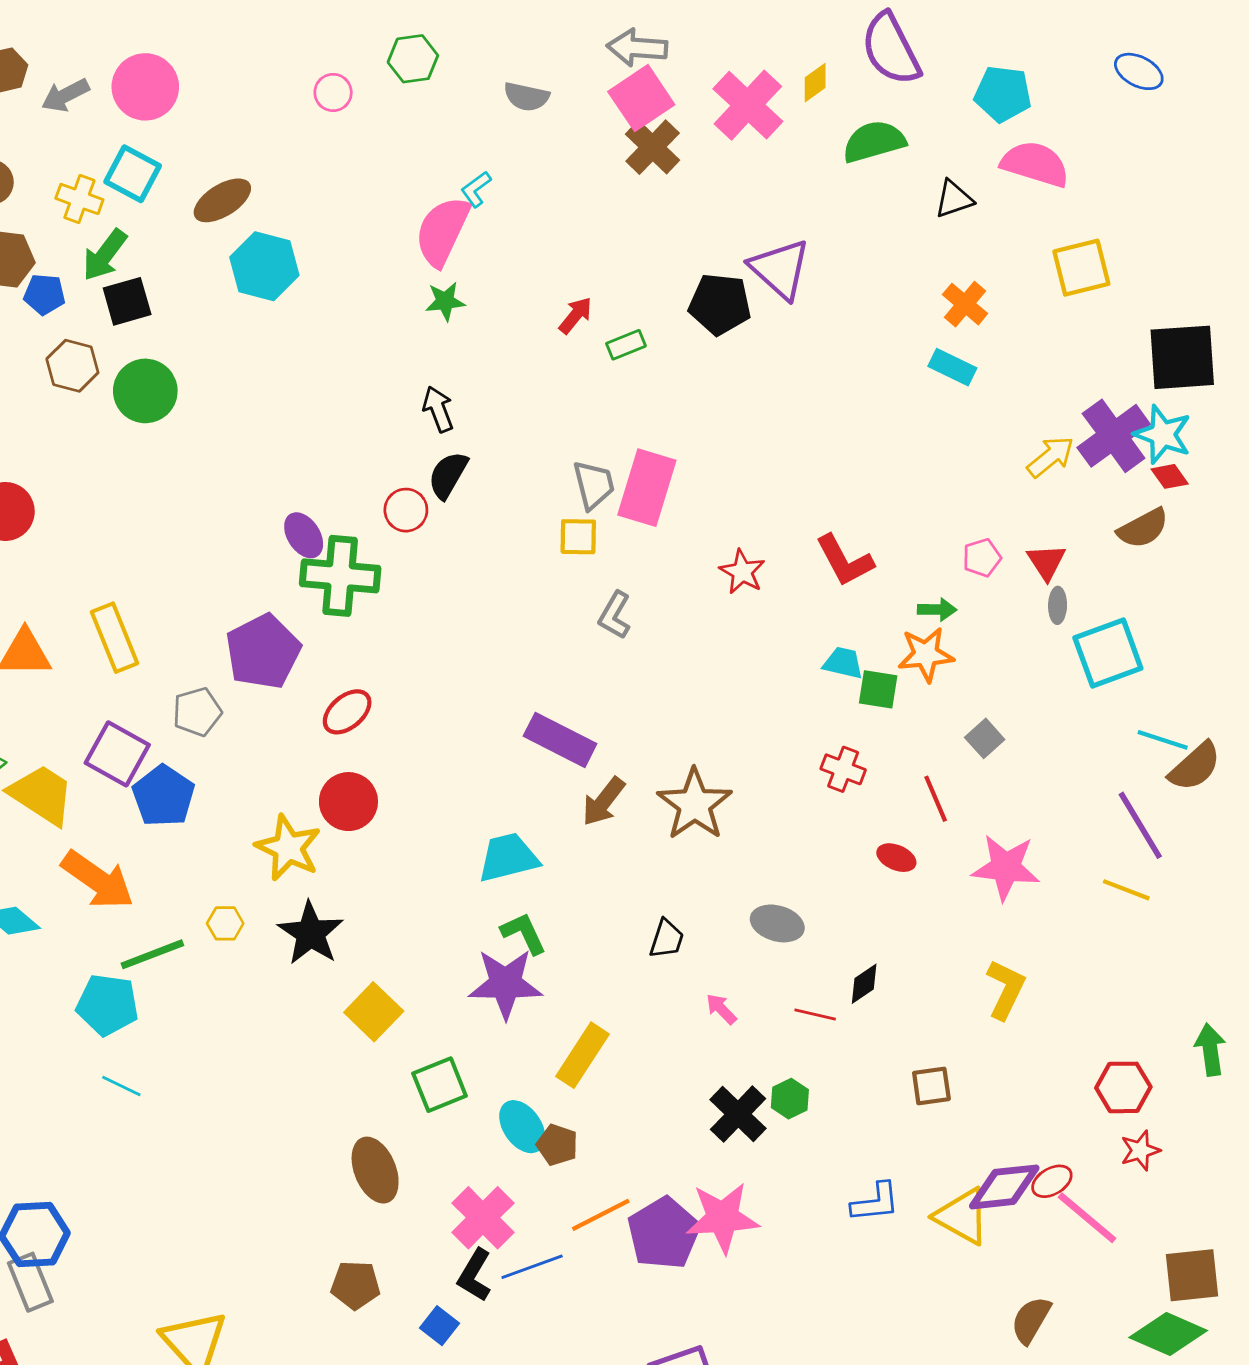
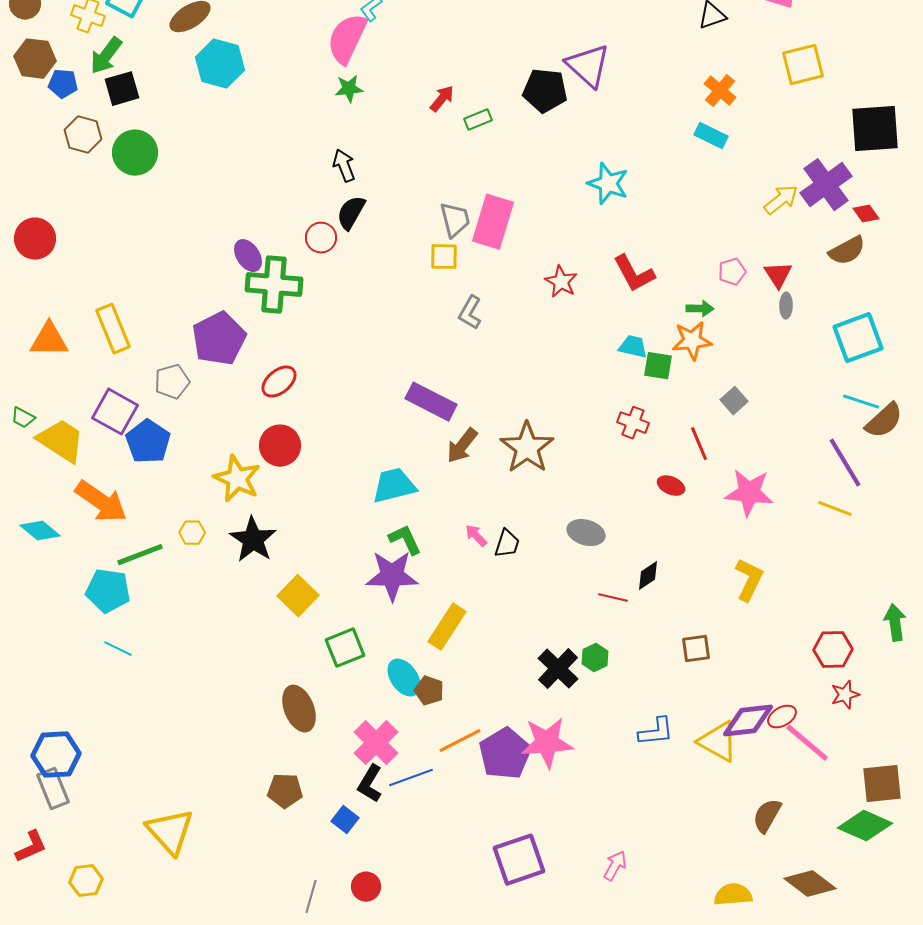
cyan star: (1163, 434) -> (608, 184), moved
cyan square: (1108, 653) -> (858, 338), moved
pink arrow: (721, 1009) -> (476, 536), moved

